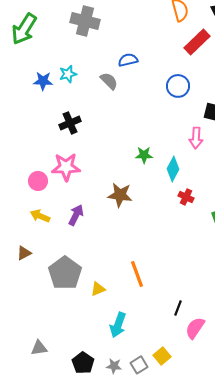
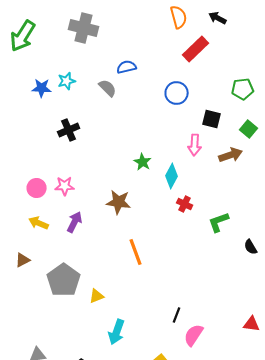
green star: (144, 155) -> (143, 162), turned 30
pink star: (66, 167) -> (65, 186), moved, size x0.7
orange line: (137, 274) -> (136, 252), moved

